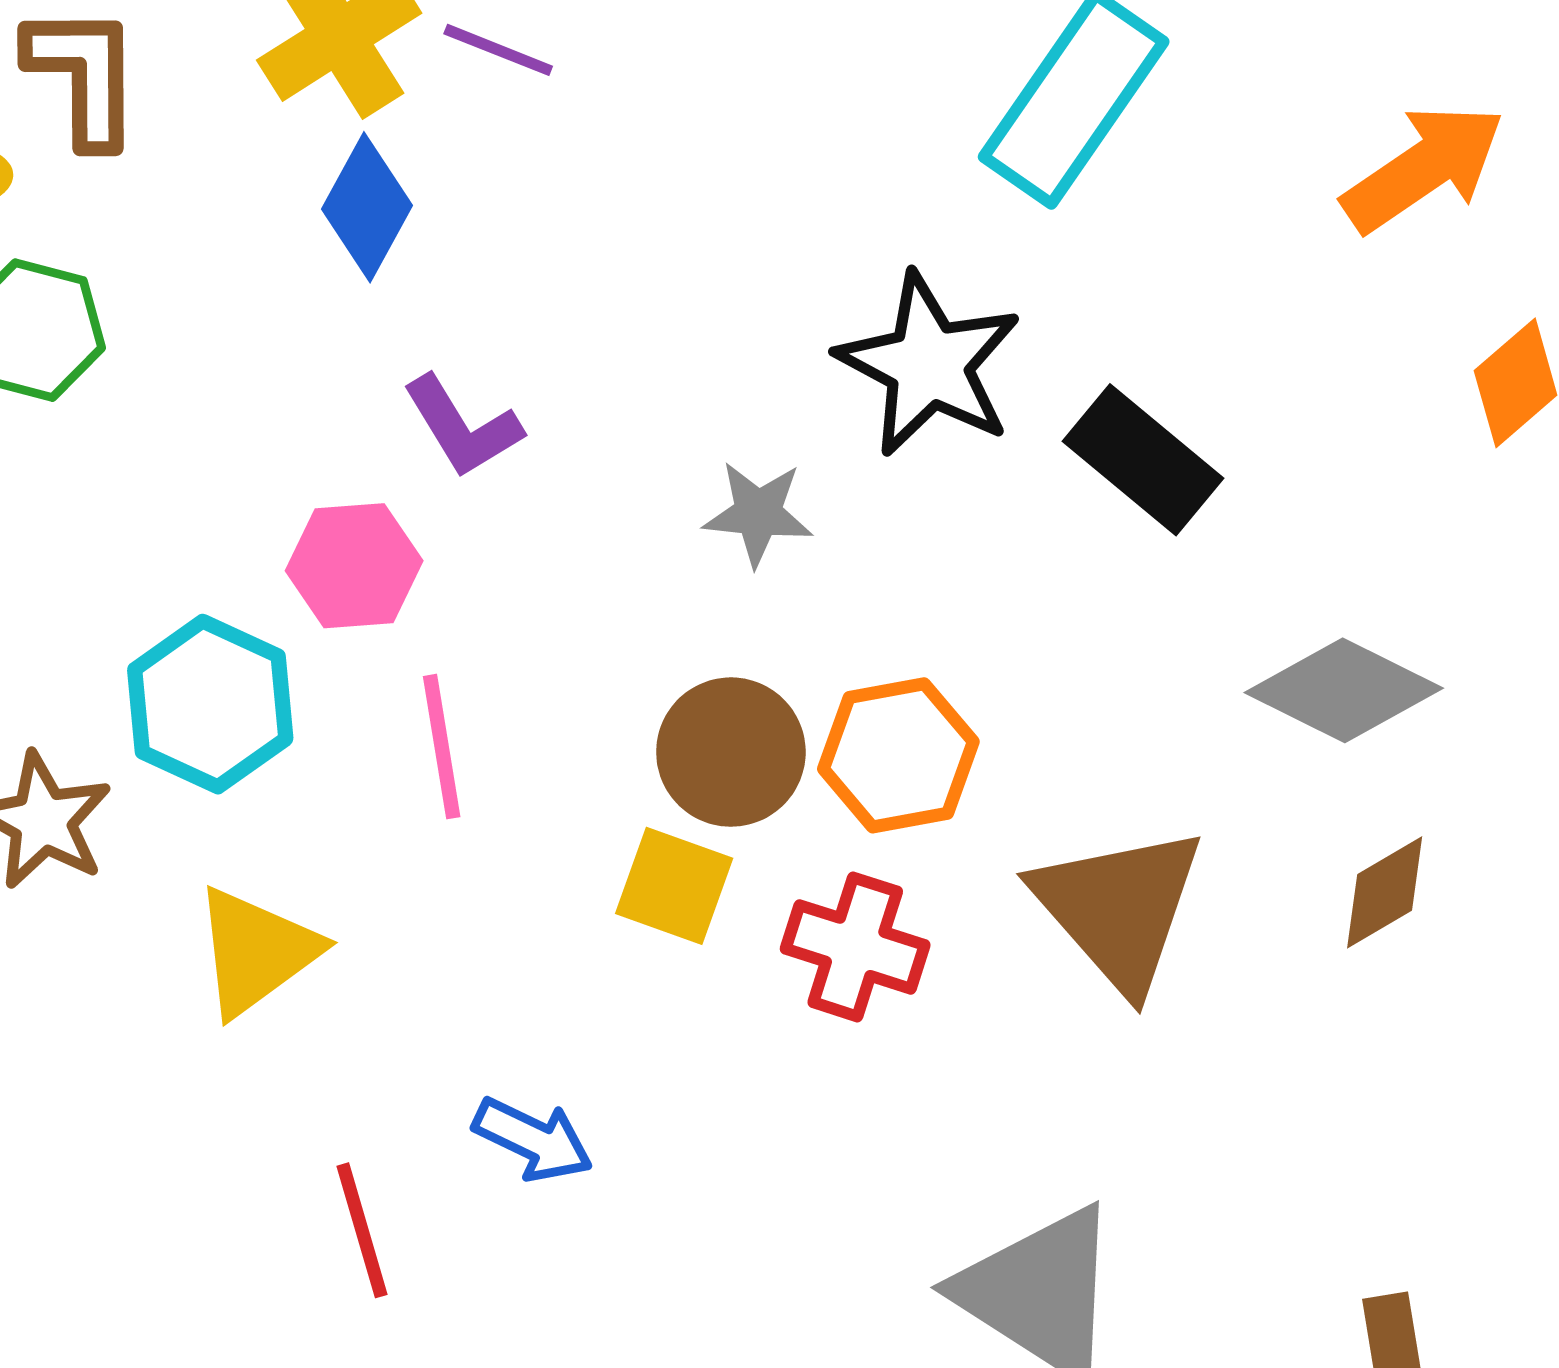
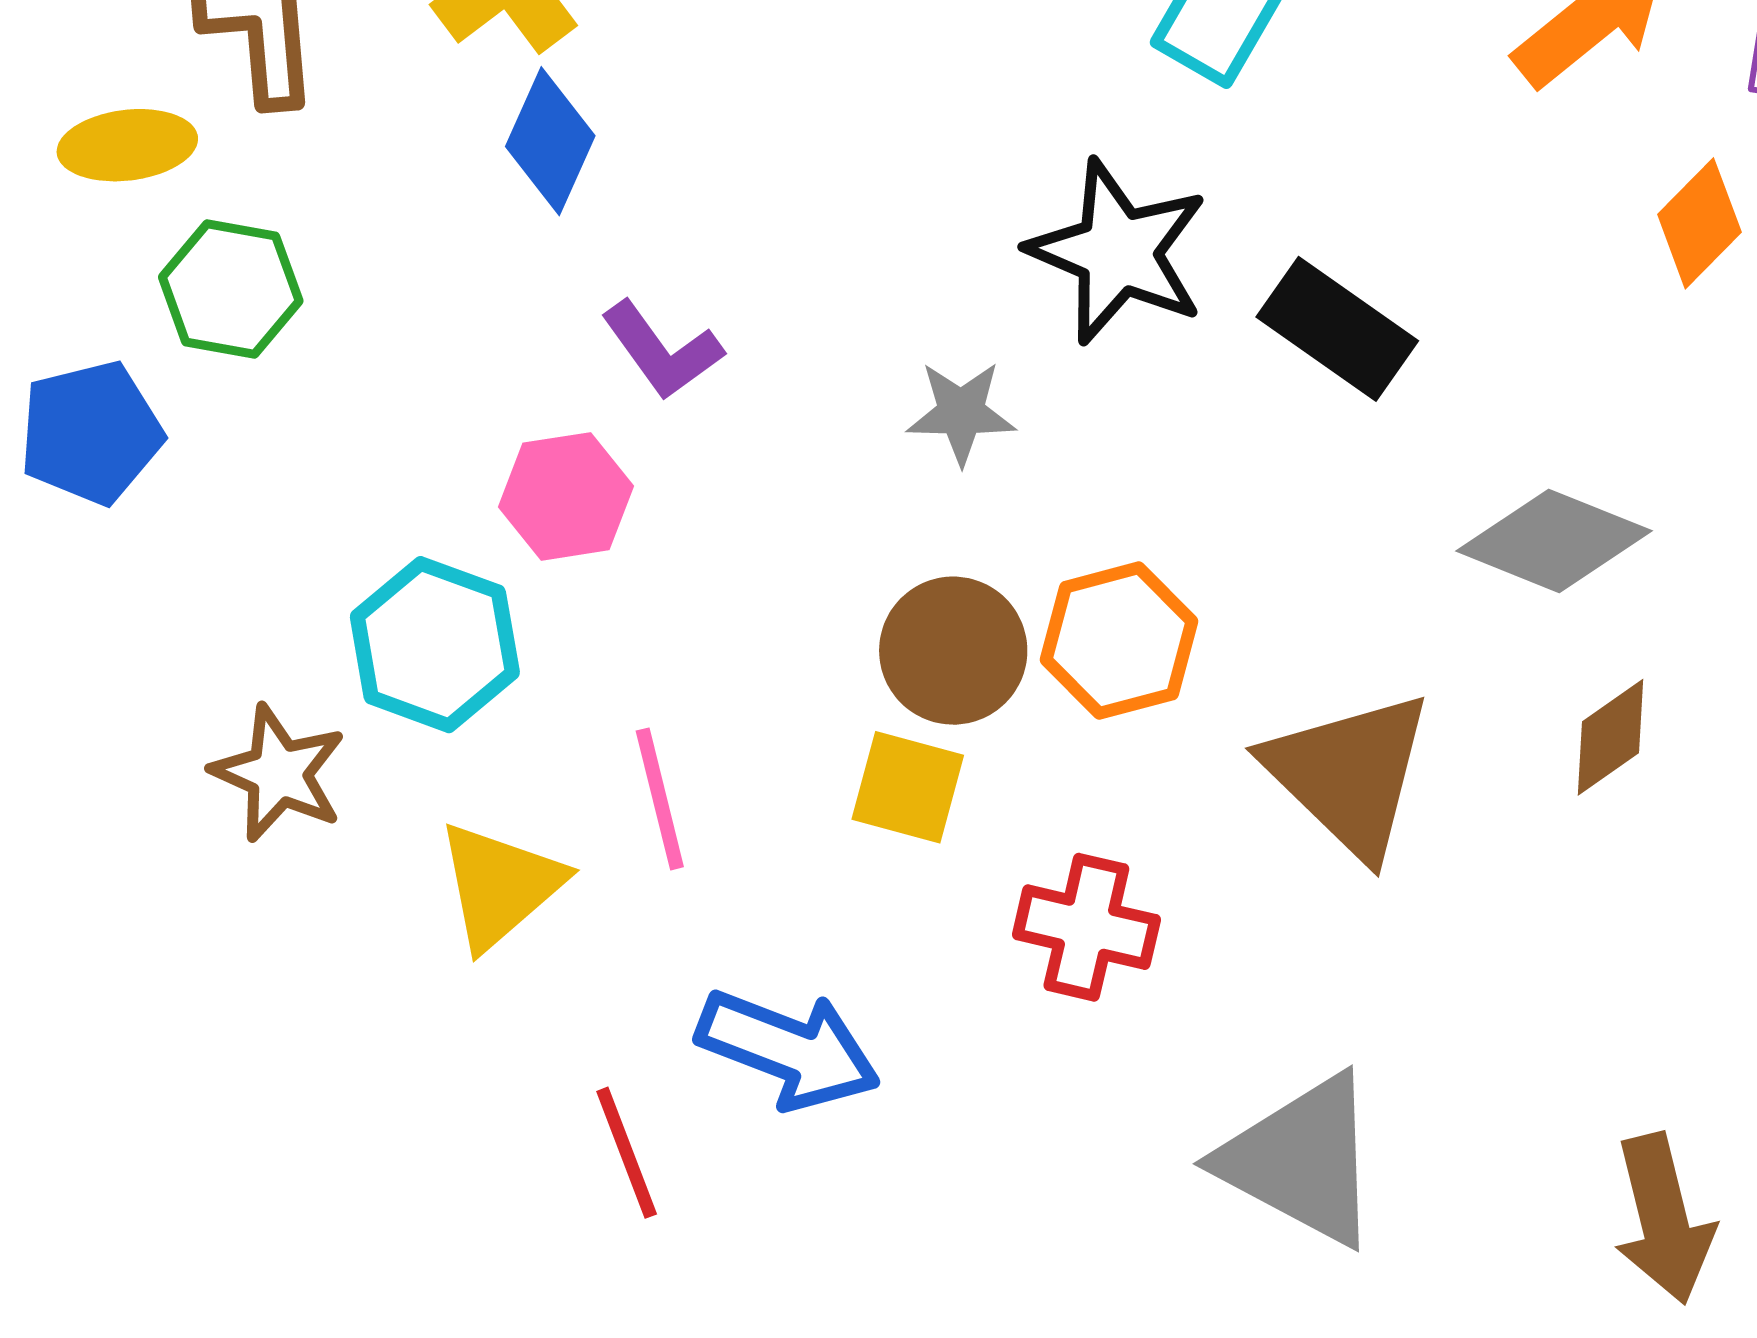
pink line: (442, 747) -> (660, 799), moved
red cross: (855, 947) -> (1086, 927), moved
blue arrow: (533, 1139) -> (788, 1049), size x1.5

